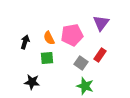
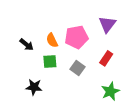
black arrow: (25, 42) -> (27, 45), turned 112
gray square: (81, 63) -> (77, 68), moved
green star: (85, 86) -> (110, 91), moved, turned 30

